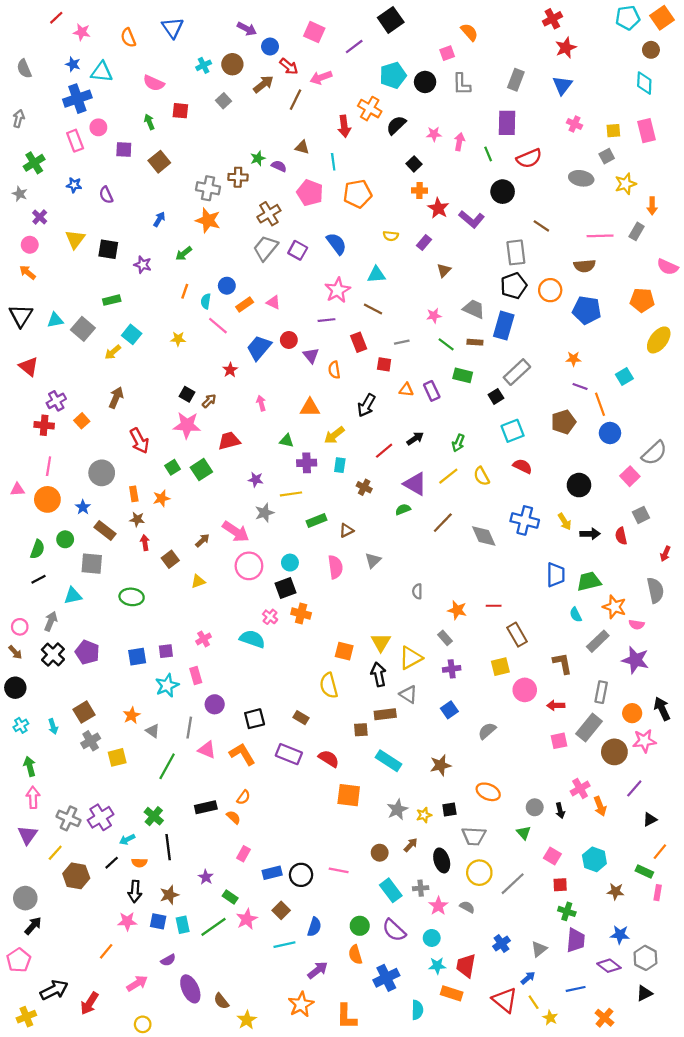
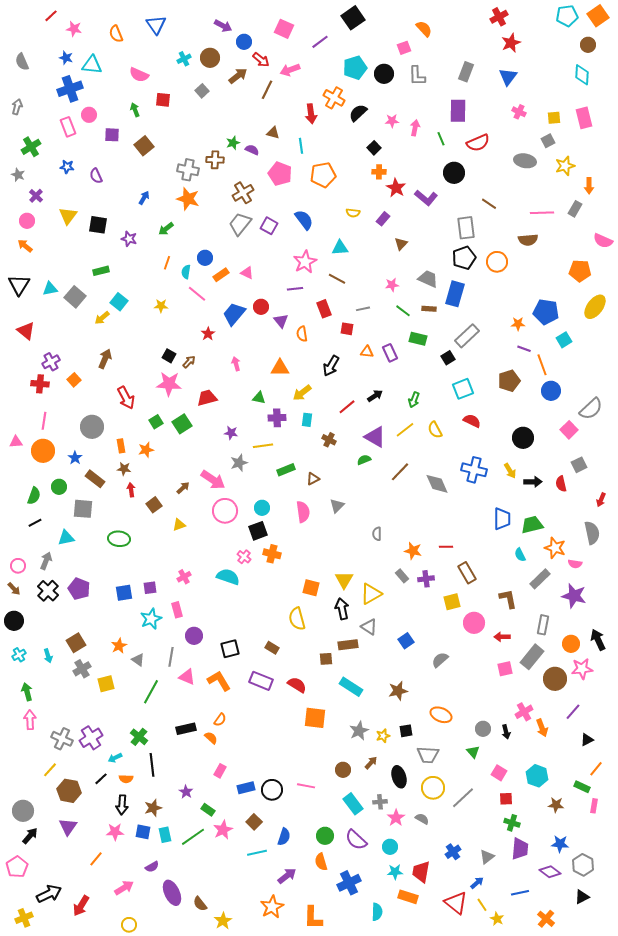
blue pentagon: (587, 310) -> (546, 312), moved
purple cross: (452, 669) -> (426, 579), moved
purple triangle: (27, 835) -> (68, 827), moved

